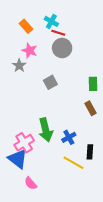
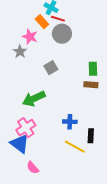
orange rectangle: (26, 26) -> (42, 22), moved
brown rectangle: (91, 108) -> (91, 85), moved, turned -56
green arrow: (46, 130) -> (34, 99), moved, turned 80
blue cross: (69, 137) -> (70, 122), turned 32

